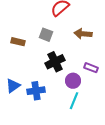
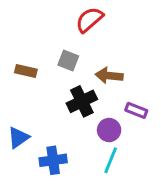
brown arrow: (83, 34) -> (109, 76), moved
blue cross: (36, 91) -> (53, 160), moved

